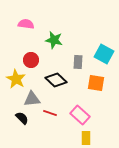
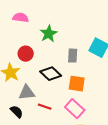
green star: (54, 40) -> (49, 34), turned 30
orange square: (96, 83) -> (77, 84), moved

